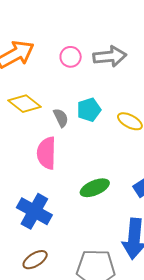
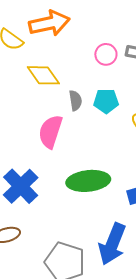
pink circle: (71, 57) -> (106, 54), moved
green ellipse: (95, 188) -> (88, 181), size x1.4

